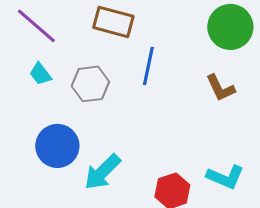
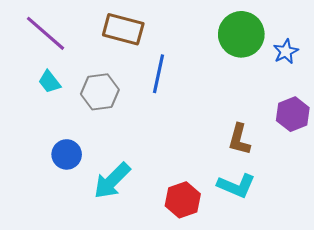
brown L-shape: (220, 88) -> (239, 139), moved, turned 40
blue circle: (57, 146) -> (67, 154), size x0.7

